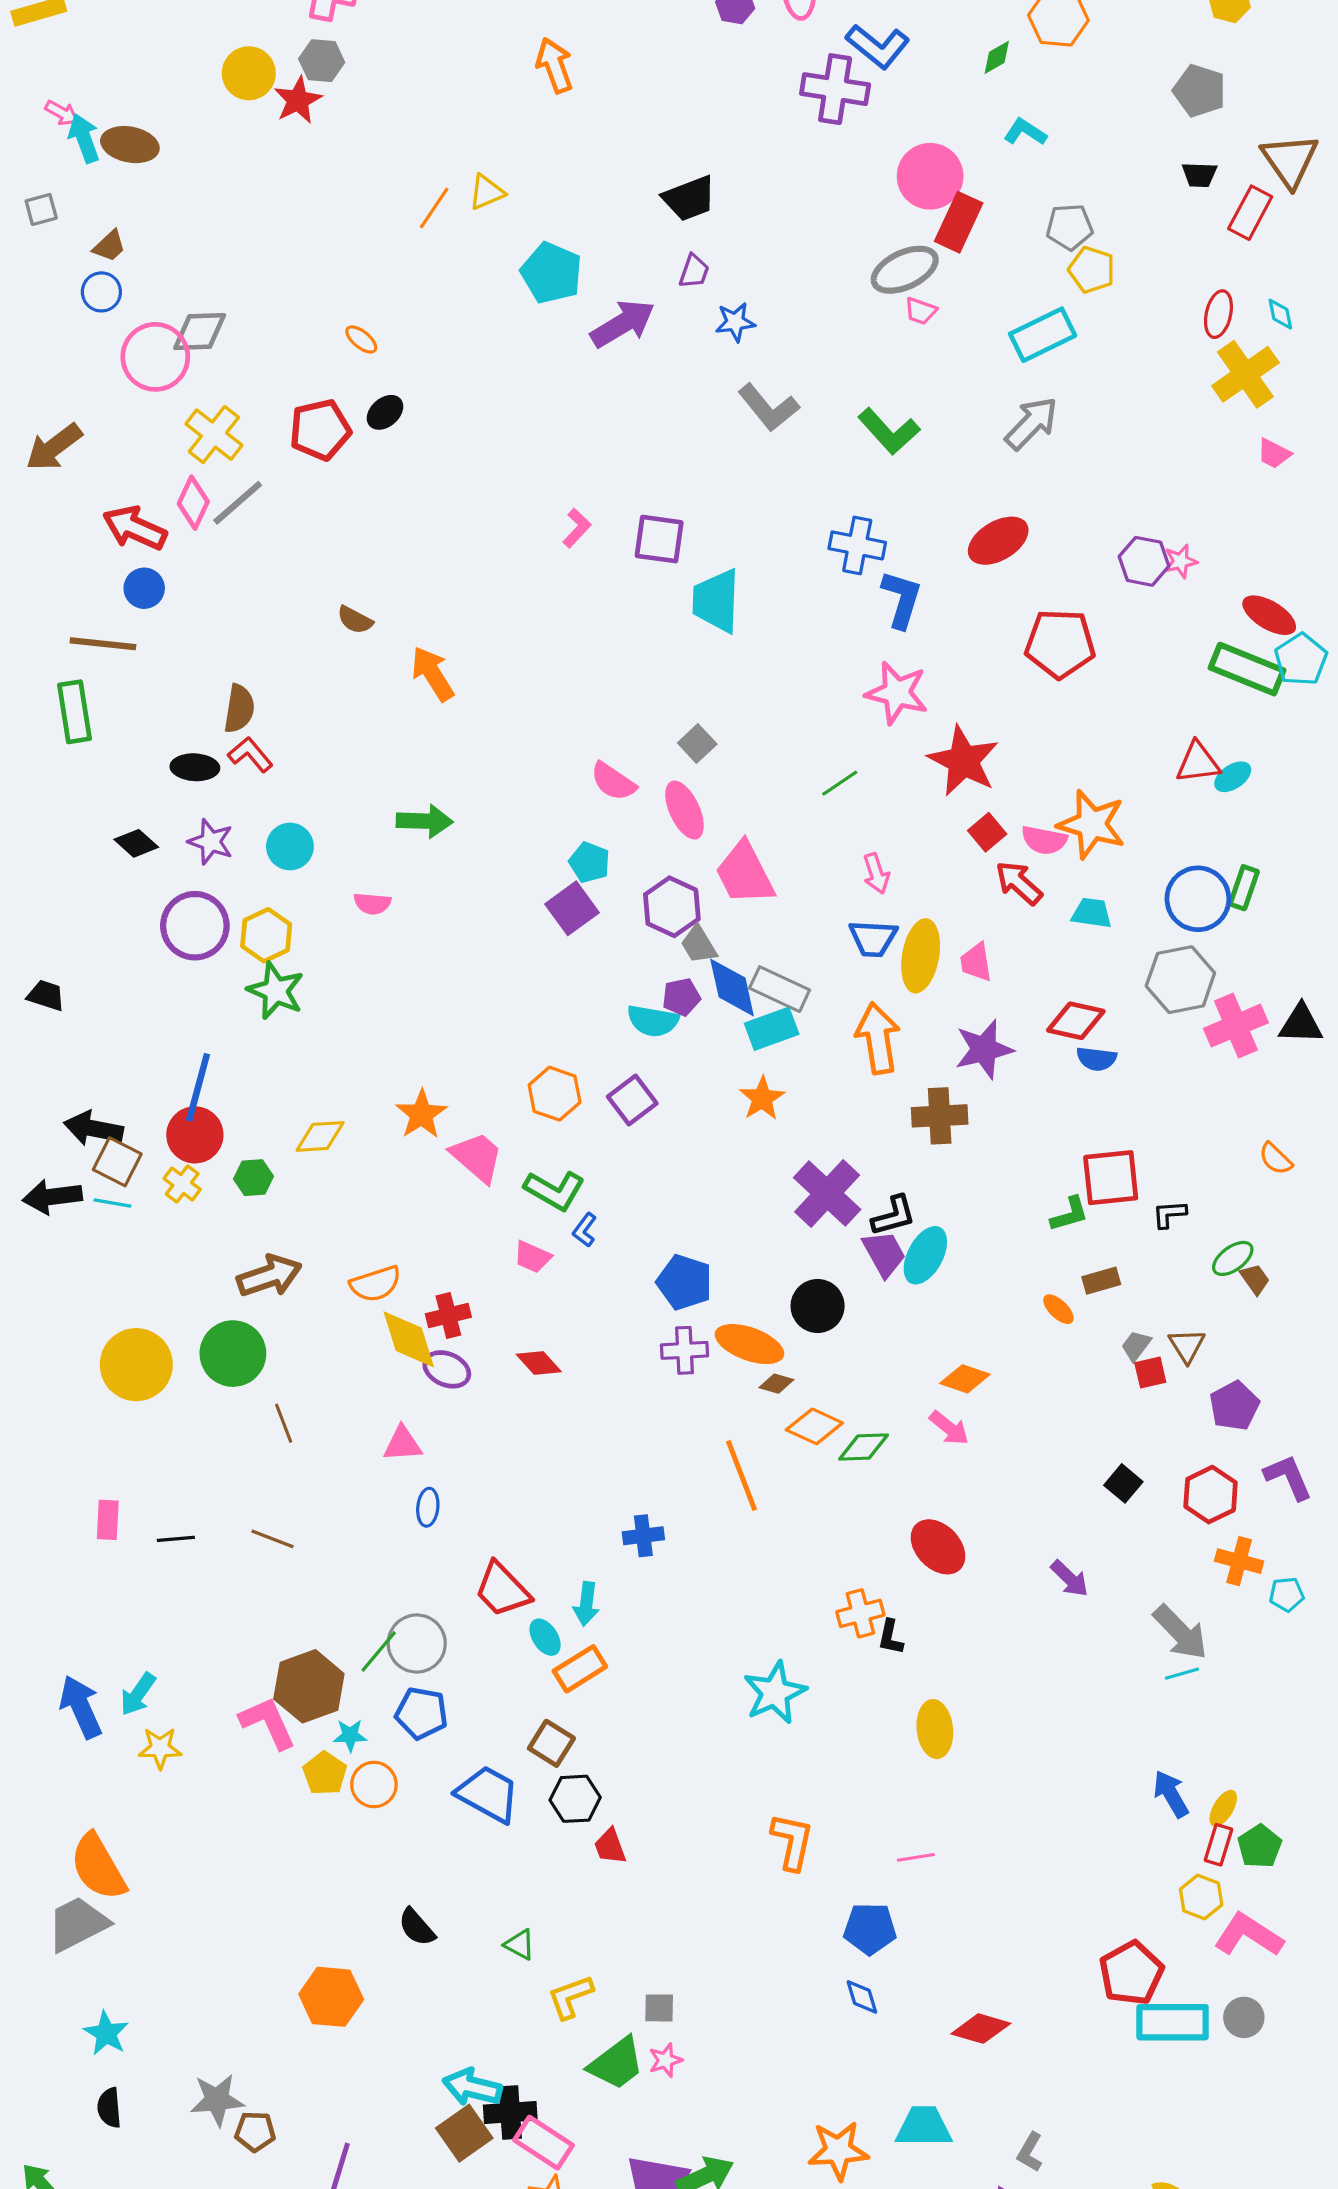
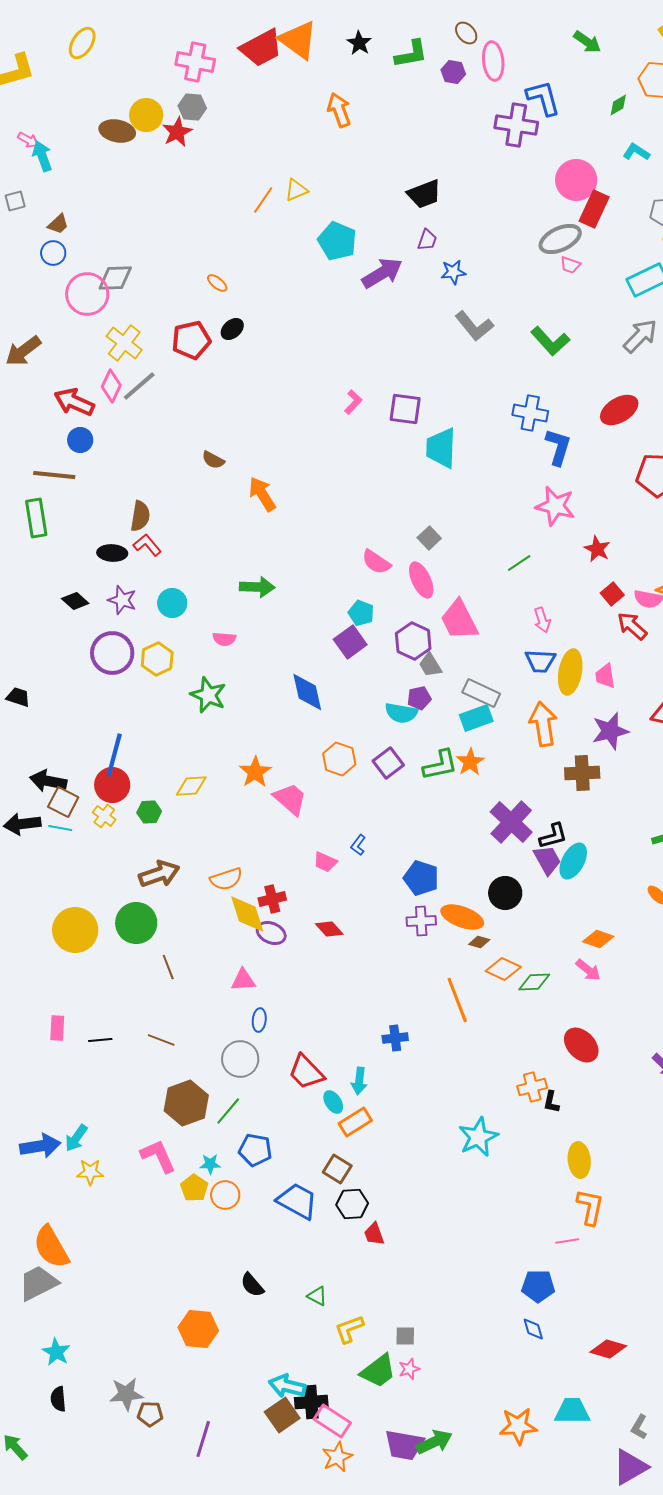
blue L-shape: (878, 46) -> (543, 98), turned -144
brown ellipse: (130, 145) -> (117, 131), moved
red star: (963, 761) -> (597, 549), size x0.6
blue diamond: (732, 988) -> (307, 692), moved
green star: (276, 991) -> (208, 695), moved
green L-shape: (555, 1190) -> (440, 765), moved, turned -42
gray circle: (417, 1643) -> (240, 1059), moved
brown hexagon: (309, 1686) -> (186, 1103), moved
blue arrow: (81, 1707) -> (40, 1146), turned 105
orange L-shape: (792, 1842) -> (590, 1207), moved

